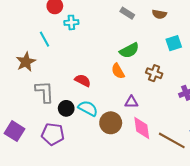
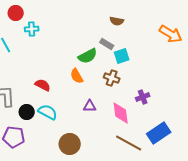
gray rectangle: (127, 13) -> (107, 44), moved
cyan square: (174, 43) -> (122, 56), moved
brown circle: (111, 123) -> (70, 144), moved
pink diamond: (142, 128) -> (121, 113), moved

